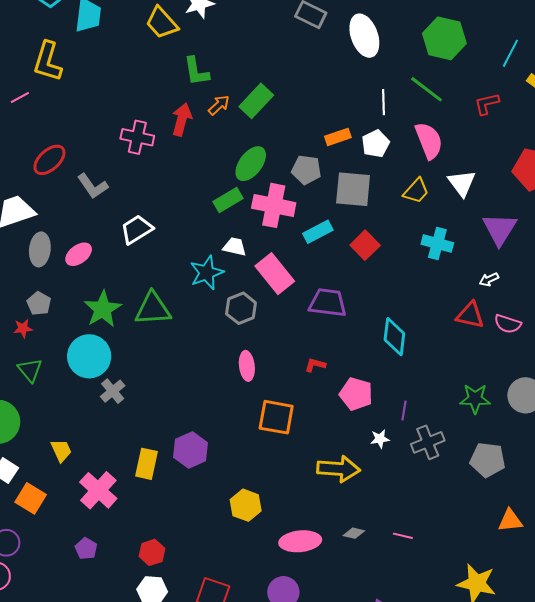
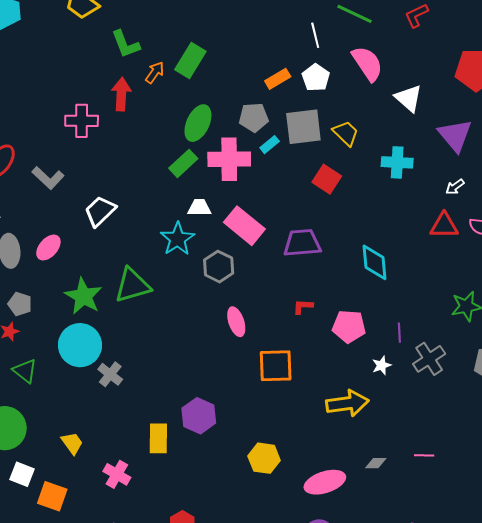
yellow trapezoid: (416, 191) -> (346, 133), moved, turned -76
cyan rectangle: (318, 232) -> (270, 145), moved, size x0.7
pink cross: (98, 490) -> (117, 474), size x0.7

